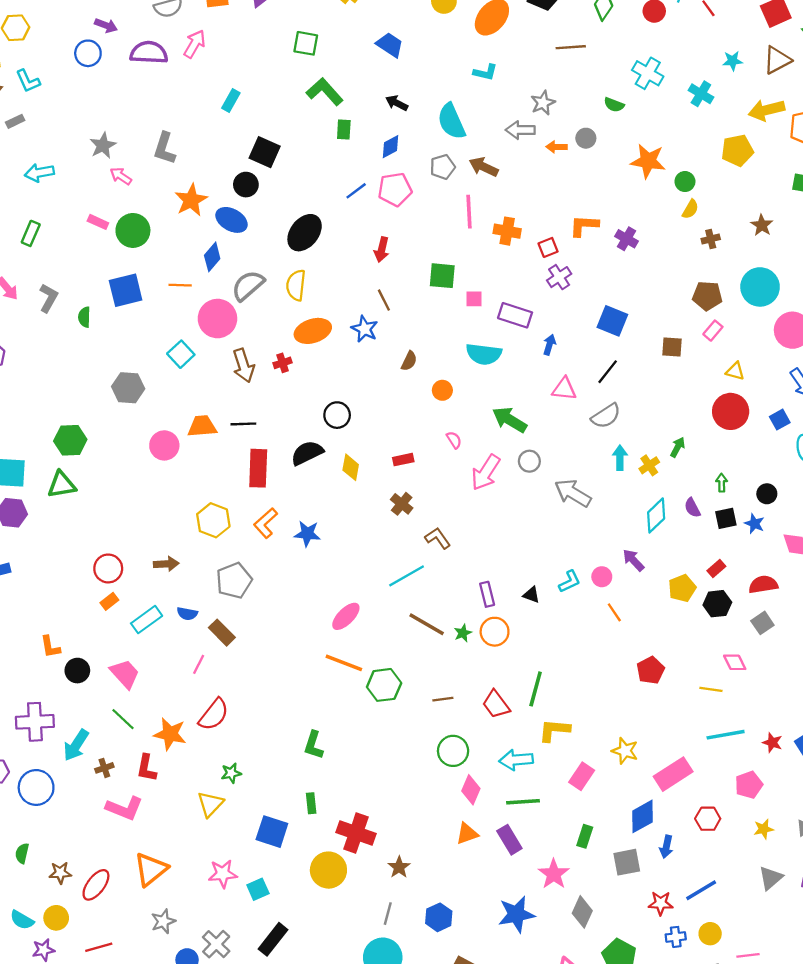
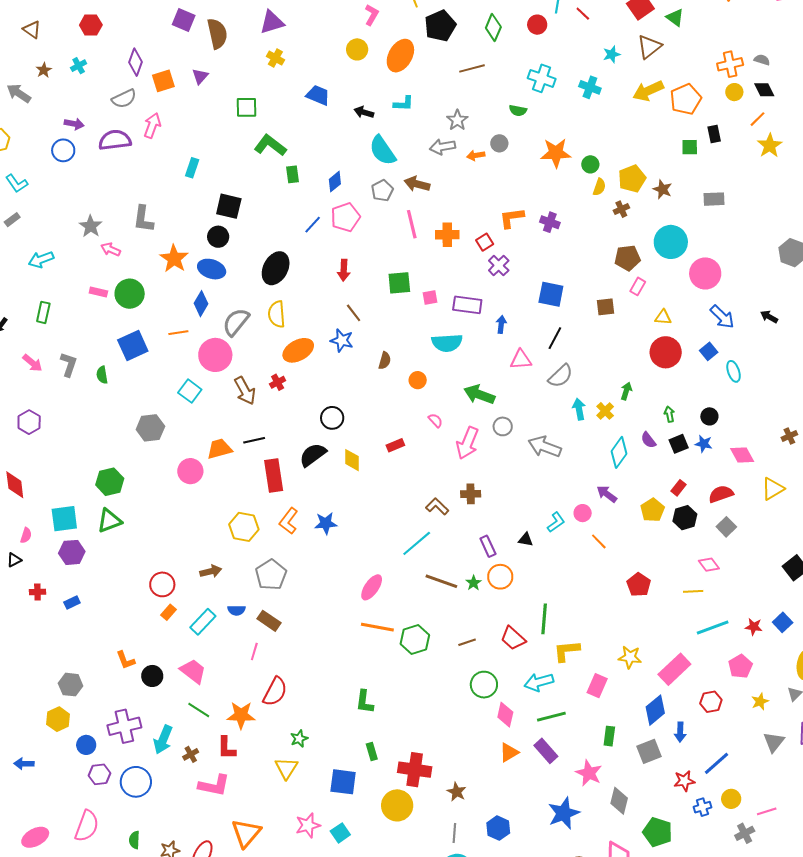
black arrow: (397, 103) -> (364, 112), moved
yellow pentagon: (737, 150) -> (632, 179), moved
brown cross: (402, 504) -> (471, 494), moved, turned -30

